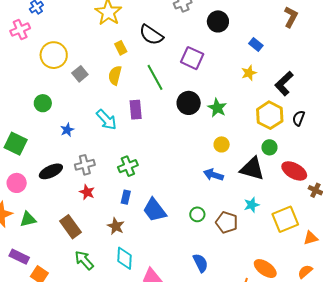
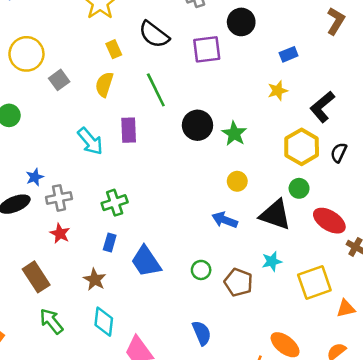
blue rectangle: (256, 44) -> (289, 54), turned -64
purple square: (192, 58) -> (207, 49), moved, turned -35
blue star: (67, 130) -> (35, 177), moved

